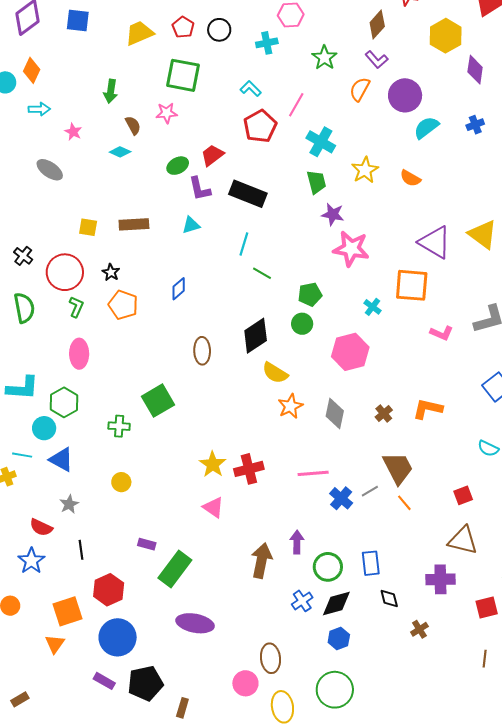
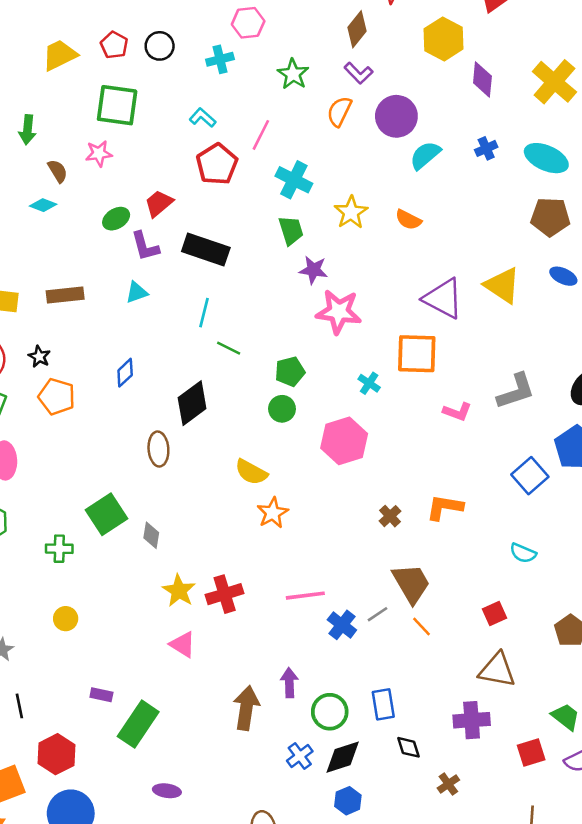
black diamond: (256, 336) -> (192, 403), moved
gray diamond: (335, 413) -> (151, 535), moved, size x0.7
purple ellipse: (195, 623) -> (167, 791), size x0.6

